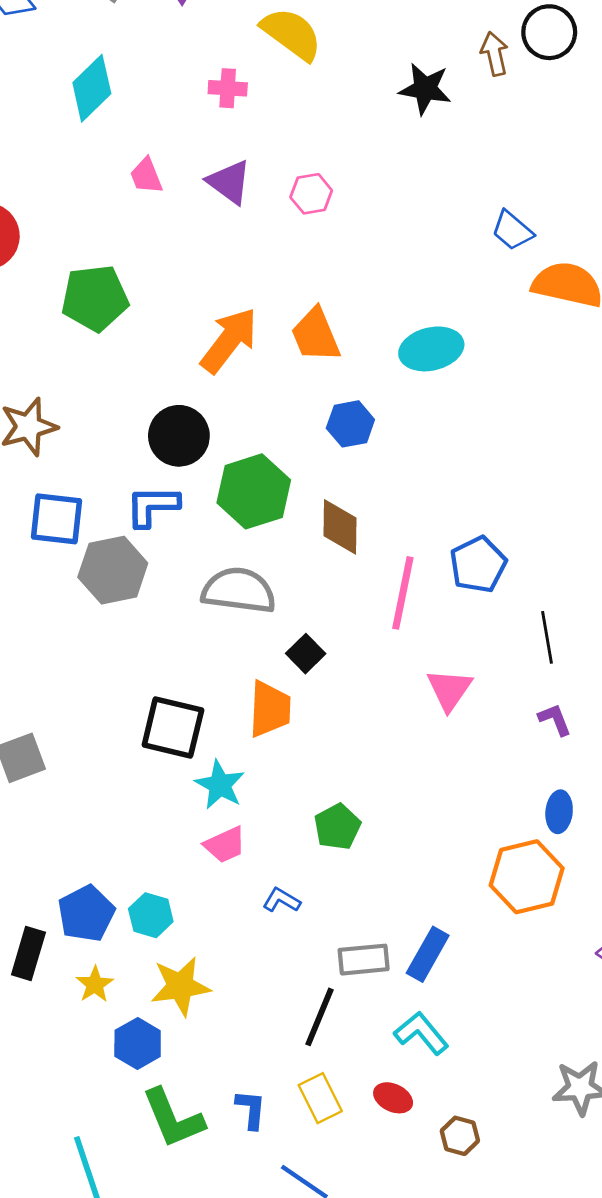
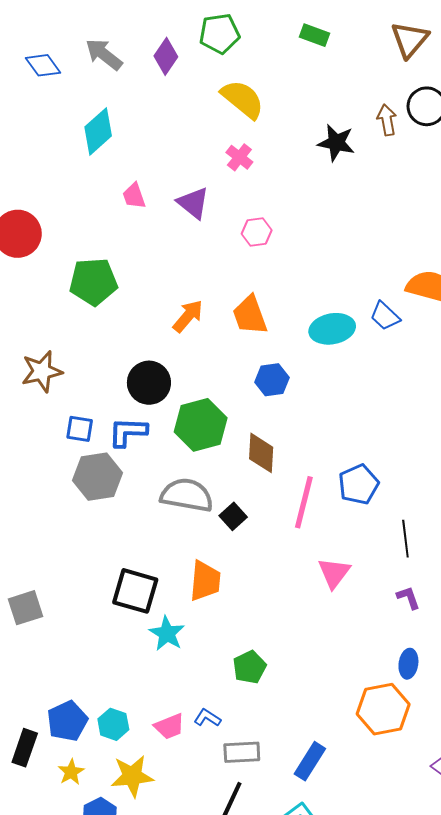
pink cross: (228, 88) -> (239, 157), moved, turned 32
pink hexagon: (311, 194) -> (257, 232), moved
blue trapezoid: (512, 231) -> (385, 316), moved
orange arrow: (229, 340) -> (188, 316), size x0.7
blue square: (57, 519) -> (80, 429), moved, size x0.7
black square: (306, 654) -> (233, 516), moved
pink trapezoid: (225, 845) -> (169, 726), moved
gray rectangle: (364, 960) -> (242, 752), moved

